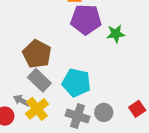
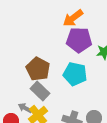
cyan pentagon: (76, 83) -> (75, 74), moved

